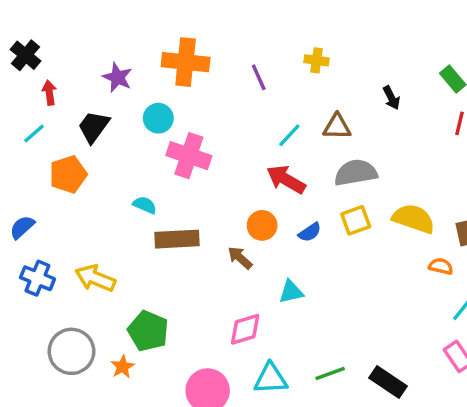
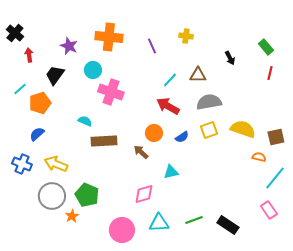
cyan line: (34, 134) -> (20, 89), moved
blue semicircle: (22, 227) -> (37, 134), moved
gray circle: (71, 351) -> (52, 196), moved

